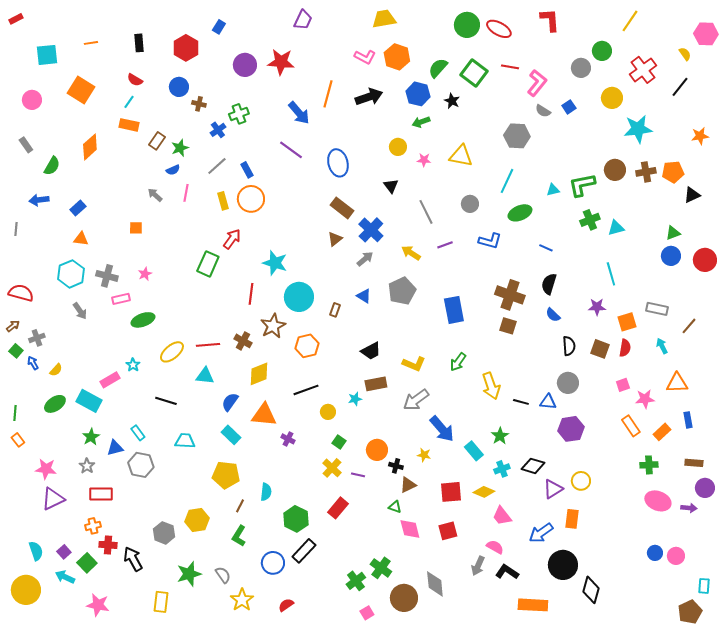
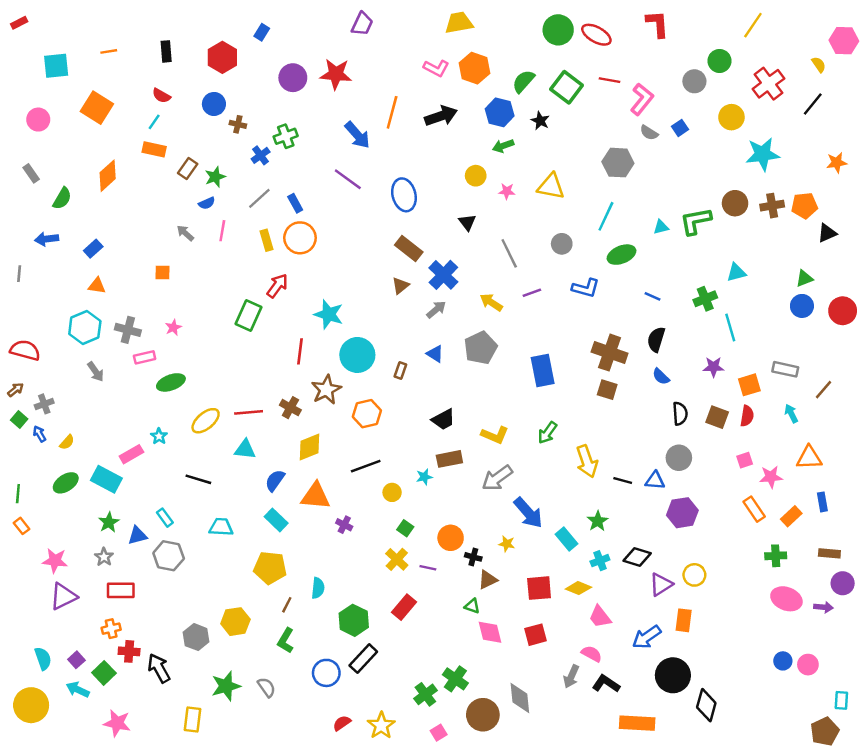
green cross: (590, 220) -> (705, 299), moved
yellow star: (242, 600) -> (381, 725), moved

